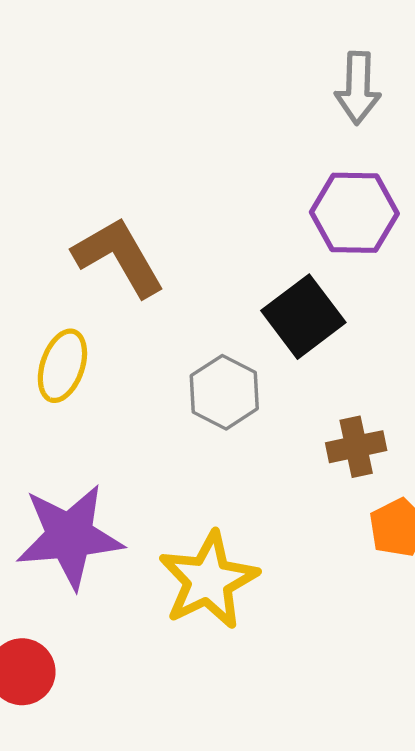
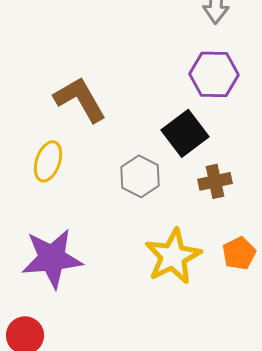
brown cross: (356, 447) -> (215, 181), moved
yellow star: (208, 580) -> (173, 256), moved

